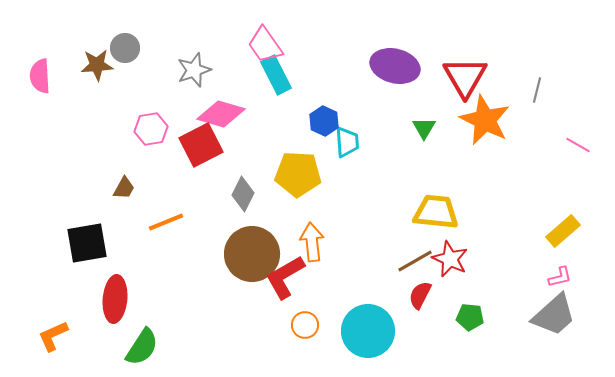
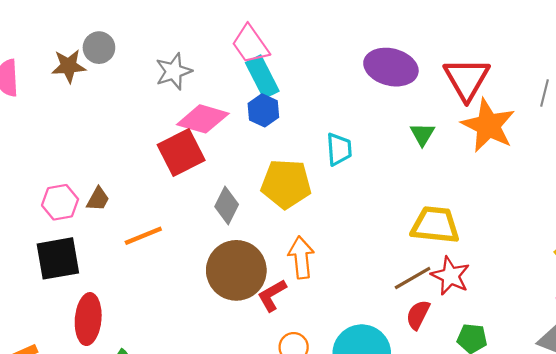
blue hexagon: (324, 121) -> (263, 110), moved
pink hexagon: (151, 129) -> (60, 202), moved
red L-shape: (285, 277) -> (272, 295), size x0.7

